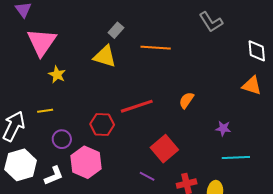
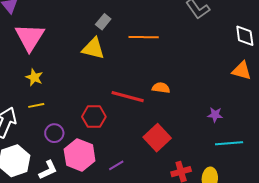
yellow star: (57, 75) -> (34, 77), moved
orange semicircle: (186, 100) -> (161, 88), moved, turned 66
red line: (137, 106) -> (128, 97), turned 36
purple line: (147, 176) -> (116, 165), moved, turned -56

